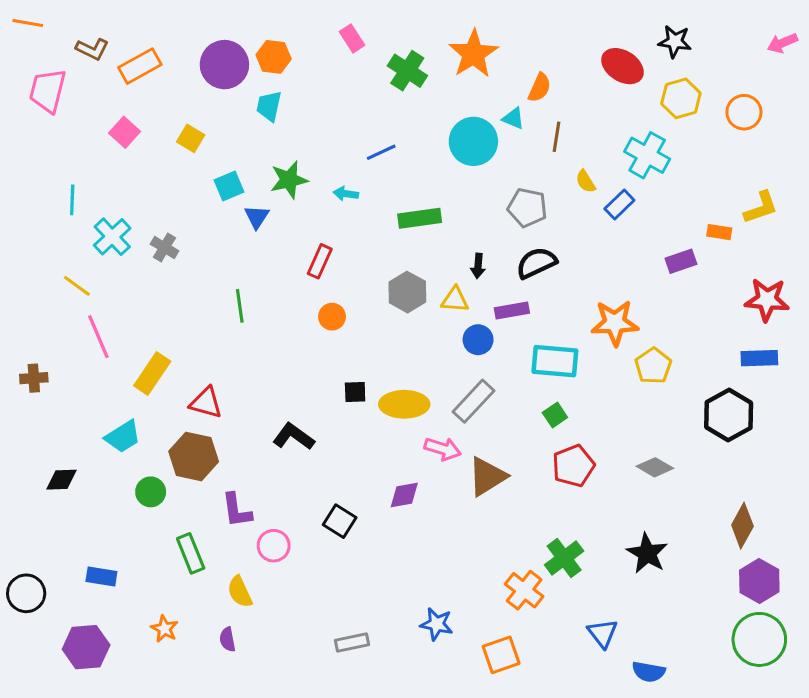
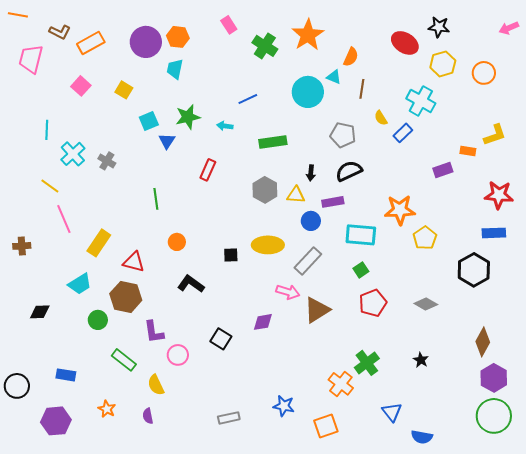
orange circle: (332, 317) -> (177, 242), moved
yellow ellipse: (404, 404) -> (268, 245), moved
green rectangle: (191, 553) -> (124, 360), turned -30
black star: (647, 553) -> (421, 360), size x0.6

